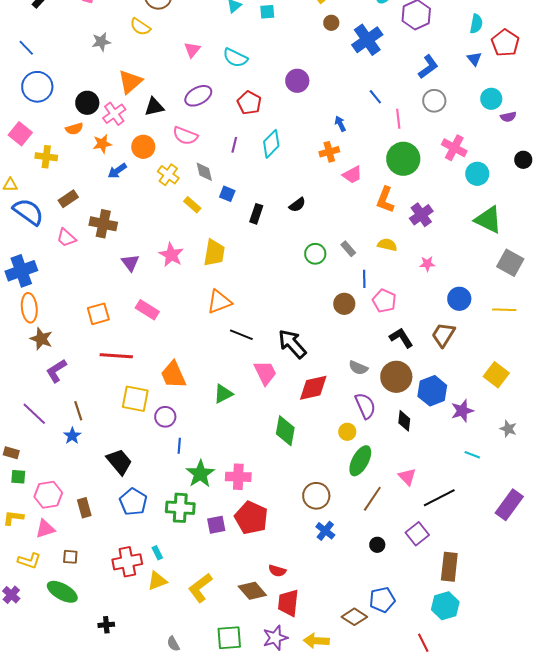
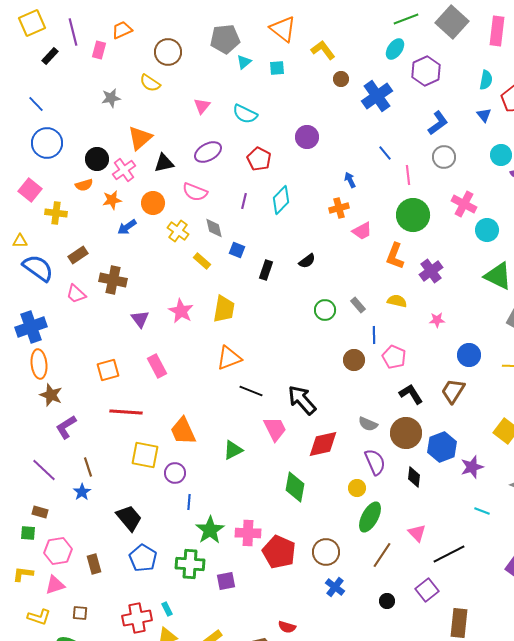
pink rectangle: (147, 310) -> (157, 366), turned 30
brown rectangle: (11, 453) -> (40, 512), moved
red pentagon: (251, 518) -> (279, 552), moved

